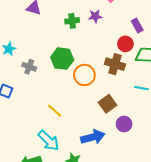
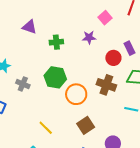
green cross: (72, 21) -> (56, 42), moved
red circle: (125, 44) -> (113, 58), moved
brown square: (107, 104) -> (86, 125), moved

